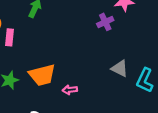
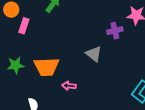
gray triangle: (120, 68) -> (94, 54), moved

